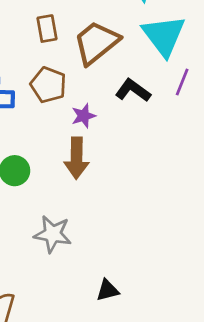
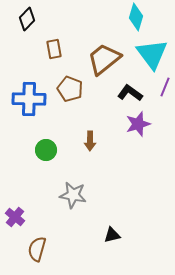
brown rectangle: (47, 29) -> (54, 49), moved
purple star: (84, 116) -> (138, 124), moved, size x1.4
brown arrow: (77, 158) -> (90, 141), size x0.7

